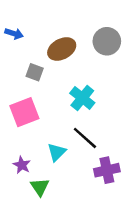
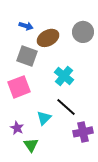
blue arrow: (14, 34) -> (26, 26), moved
gray square: (35, 72) -> (27, 56), size x1.5

